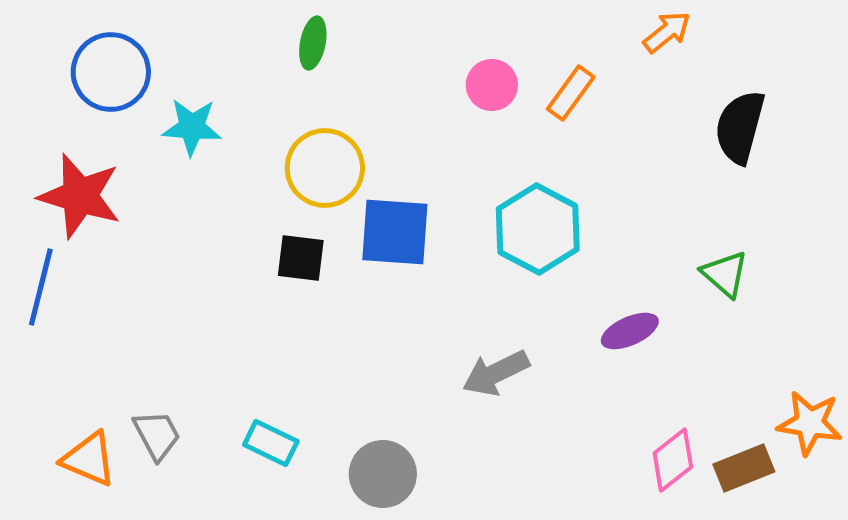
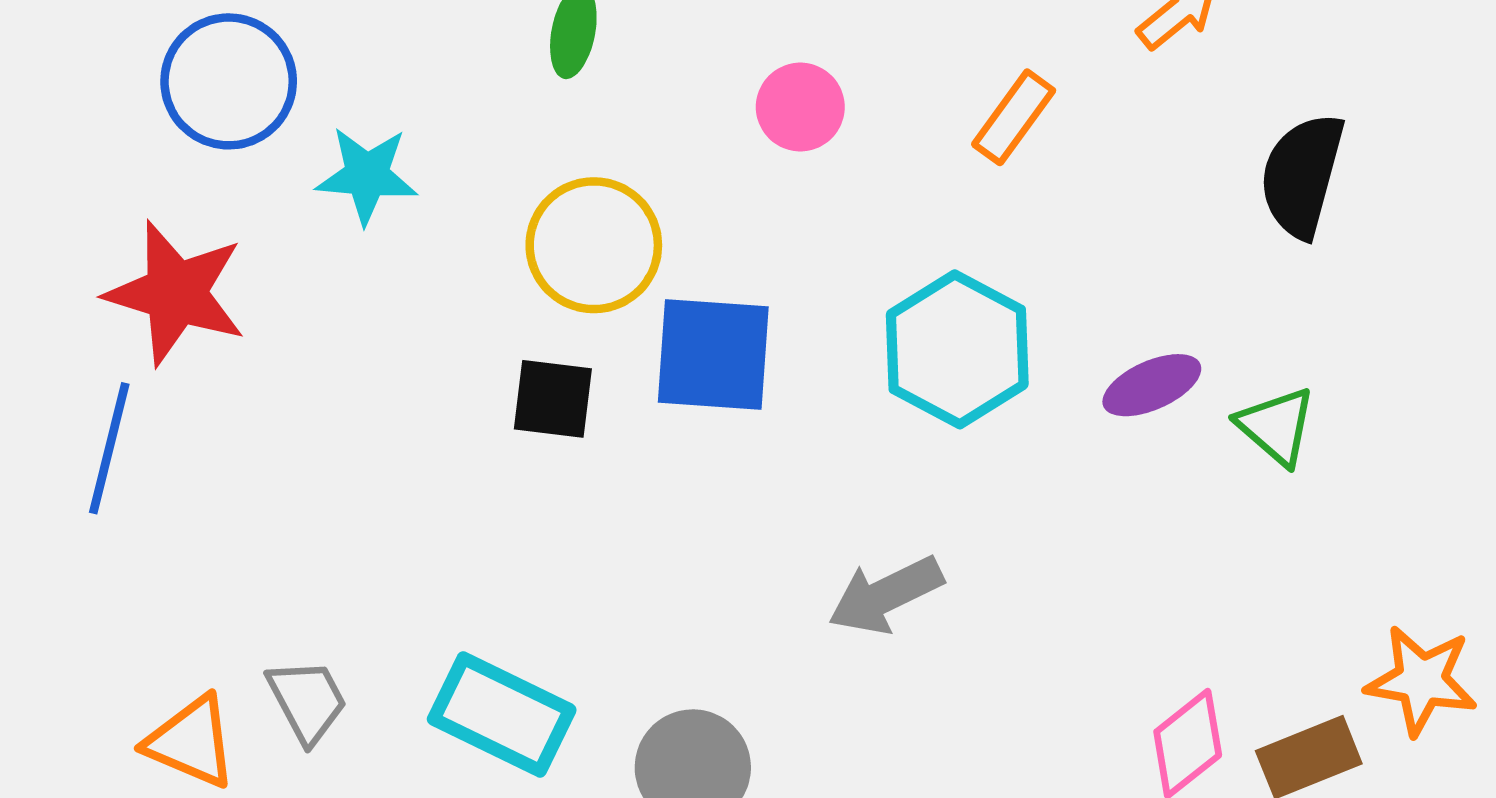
pink circle: (492, 85) -> (800, 107), moved
purple ellipse: (630, 331) -> (1152, 385), moved
cyan rectangle: (271, 443) -> (502, 715), size x1.5

